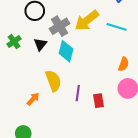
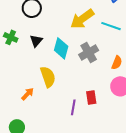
gray cross: (60, 26) -> (89, 52), moved
green cross: (14, 42) -> (11, 37), turned -32
purple line: (78, 93) -> (73, 107), moved

